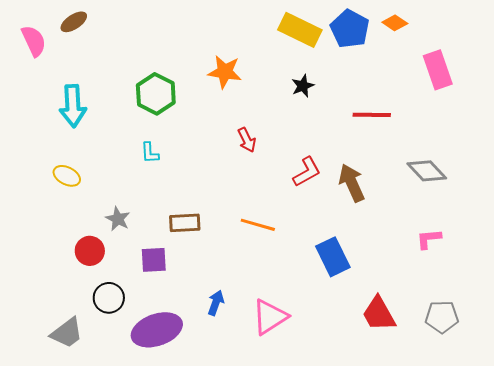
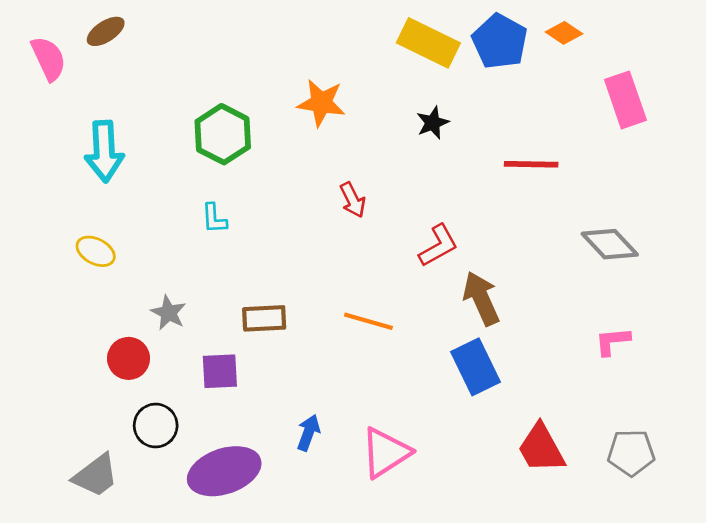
brown arrow: (352, 183) -> (481, 298), moved

